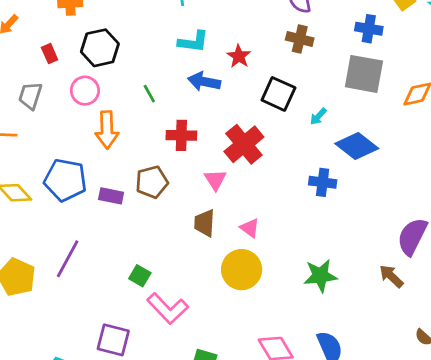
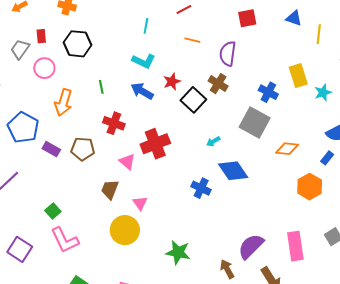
pink circle: (85, 91) -> (44, 68), moved
black square: (278, 94) -> (193, 100), moved
gray trapezoid: (30, 96) -> (20, 49), moved
pink triangle: (215, 180) -> (127, 162), turned -36

